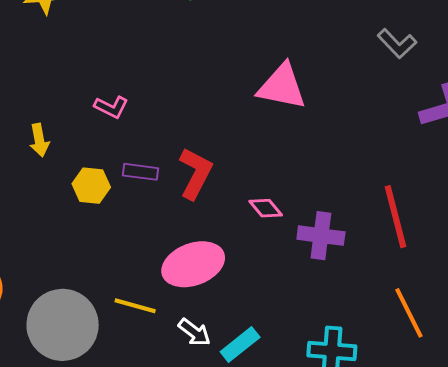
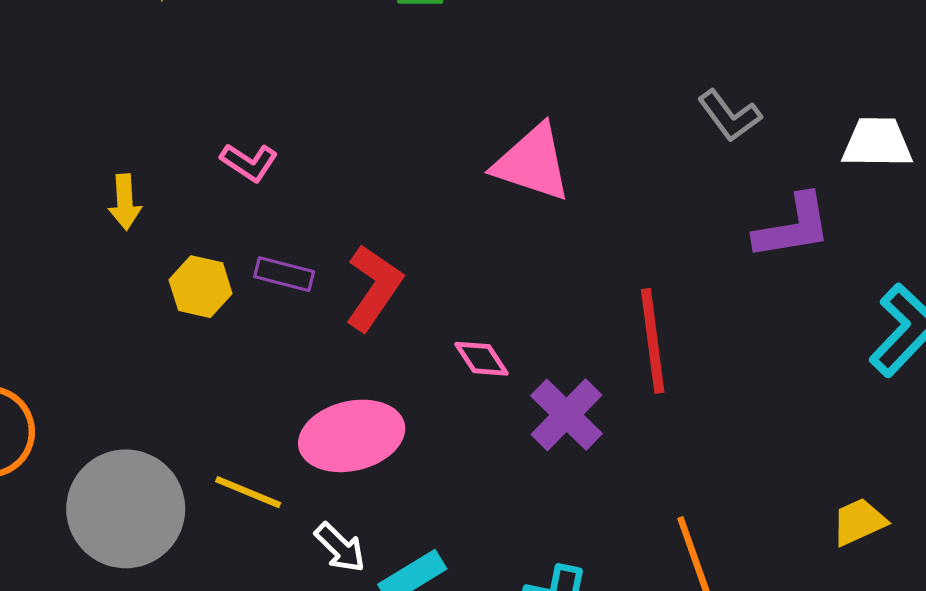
red line: (395, 217) -> (653, 341), moved
purple cross: (321, 236) -> (566, 415), turned 30

